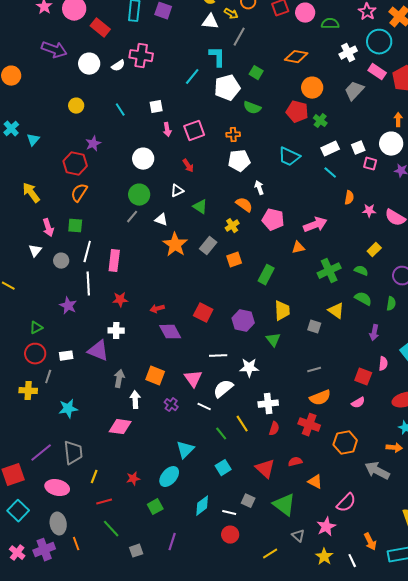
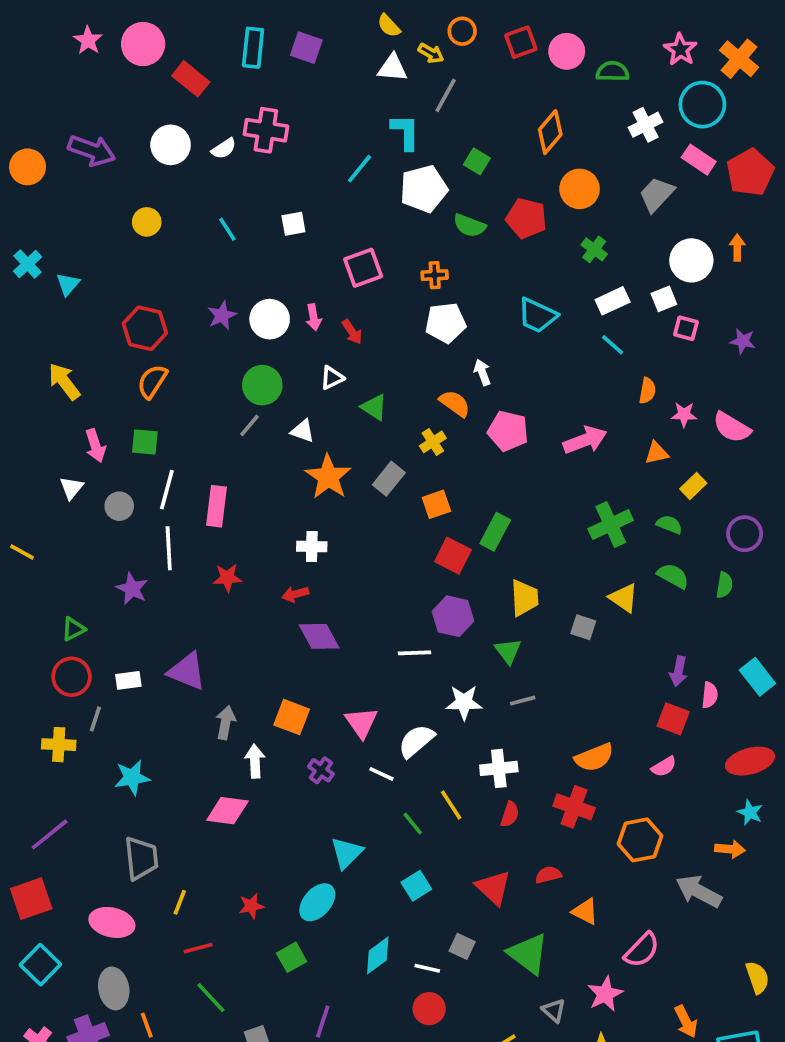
purple arrow: (54, 50) -> (92, 150), moved
orange diamond: (296, 57) -> (550, 132), turned -60
red pentagon: (297, 112) -> (526, 218), moved
pink arrow: (167, 130) -> (314, 317), moved
purple star: (93, 144) -> (222, 315), moved
white circle: (391, 144) -> (691, 260), moved
orange triangle: (298, 248) -> (657, 453), moved
red square: (203, 313) -> (453, 556), moved
white cross: (116, 331) -> (312, 547), moved
purple arrow: (374, 333) -> (679, 671), moved
white line: (218, 356) -> (414, 653), moved
gray line: (314, 370) -> (523, 701), moved
purple line: (41, 453) -> (50, 834), moved

